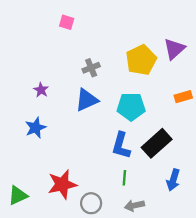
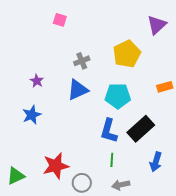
purple triangle: (174, 49) -> (157, 25), moved

